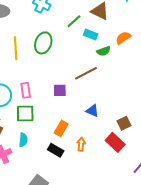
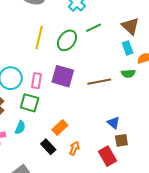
green line: (74, 21) -> (94, 28), moved
cyan rectangle: (91, 34) -> (128, 48), moved, turned 32
green semicircle: (104, 51) -> (128, 74), moved
purple square: (60, 90) -> (63, 76), moved, size x1.6
blue triangle: (92, 111) -> (113, 123), moved

